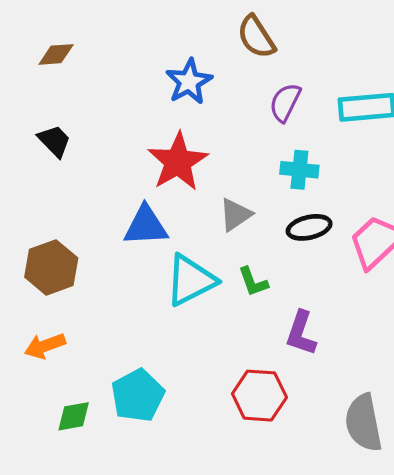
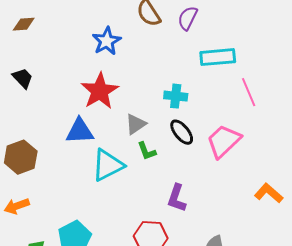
purple semicircle: (285, 102) -> (188, 18), moved
black ellipse: (309, 227) -> (182, 132), turned 64
green L-shape: (253, 282) -> (147, 151), moved

